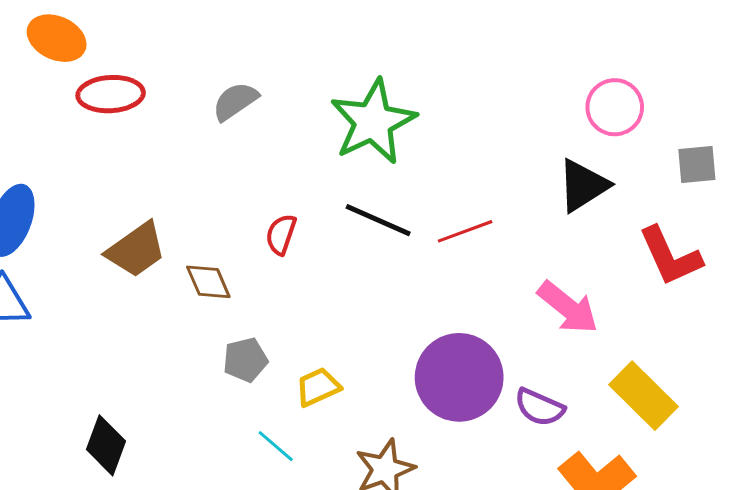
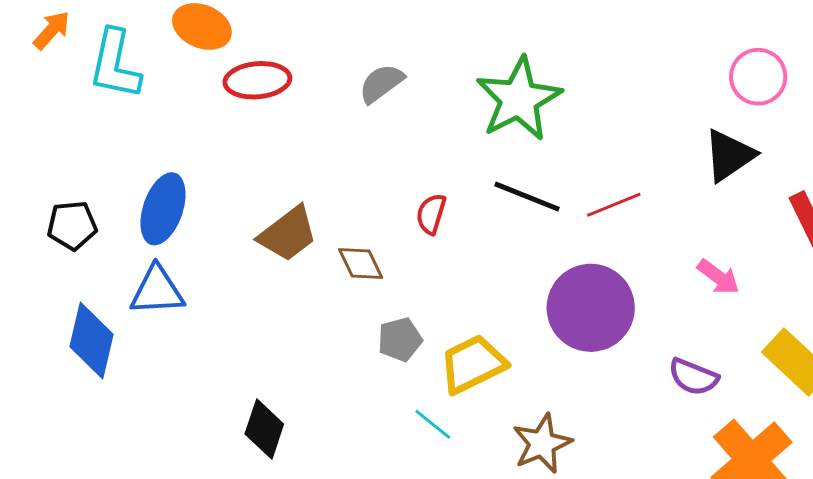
pink arrow: (568, 307) -> (718, 277), size x0.7
purple circle: (459, 377) -> (591, 308), moved
yellow trapezoid: (318, 387) -> (473, 364), size x1.5

